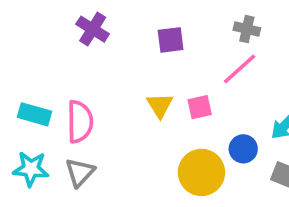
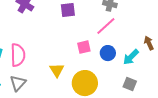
yellow triangle: (160, 105) -> (57, 70), moved
blue circle: (243, 149) -> (108, 53), moved

